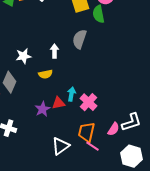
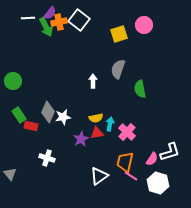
green semicircle: (98, 14) -> (140, 89), moved
white star: (24, 56) -> (63, 117), moved
yellow semicircle: (46, 74) -> (96, 118), moved
white hexagon: (132, 156) -> (158, 183), moved

